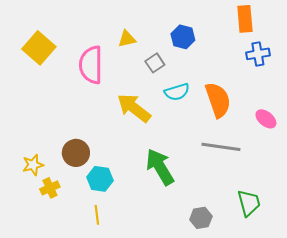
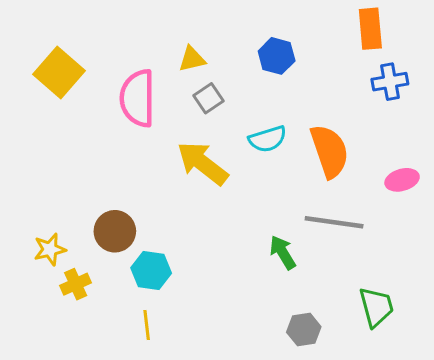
gray square: (155, 63) -> (209, 98), moved
pink ellipse: (266, 119) -> (402, 180), turned -55
green arrow: (160, 167) -> (283, 252), moved, size x0.6

